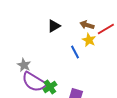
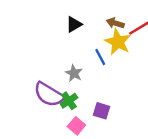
yellow star: (89, 40) -> (118, 42), size x1.5
gray star: (24, 65) -> (74, 73), moved

